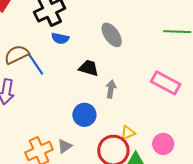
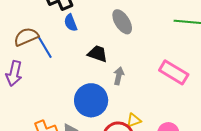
blue semicircle: (60, 38) -> (71, 23), turned 54
blue circle: (84, 115) -> (91, 100), size x1.4

